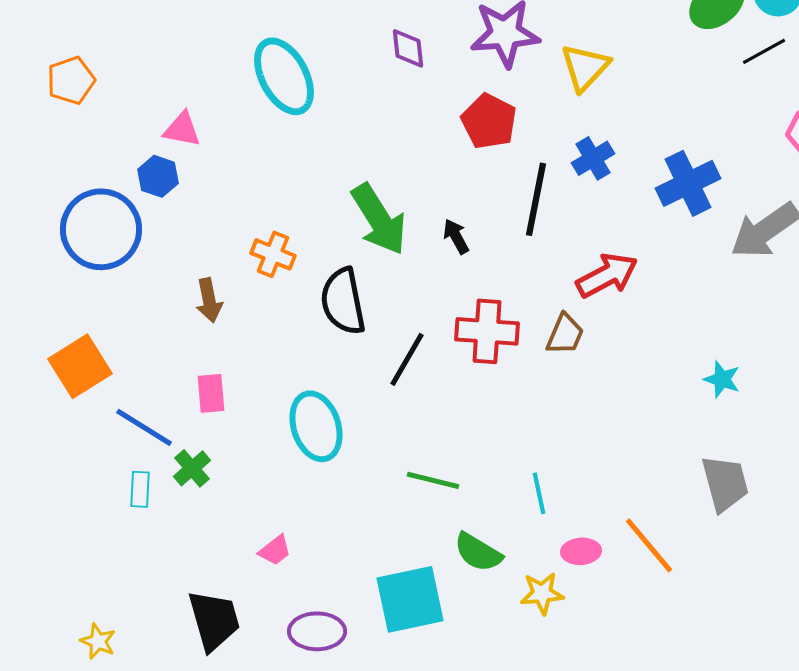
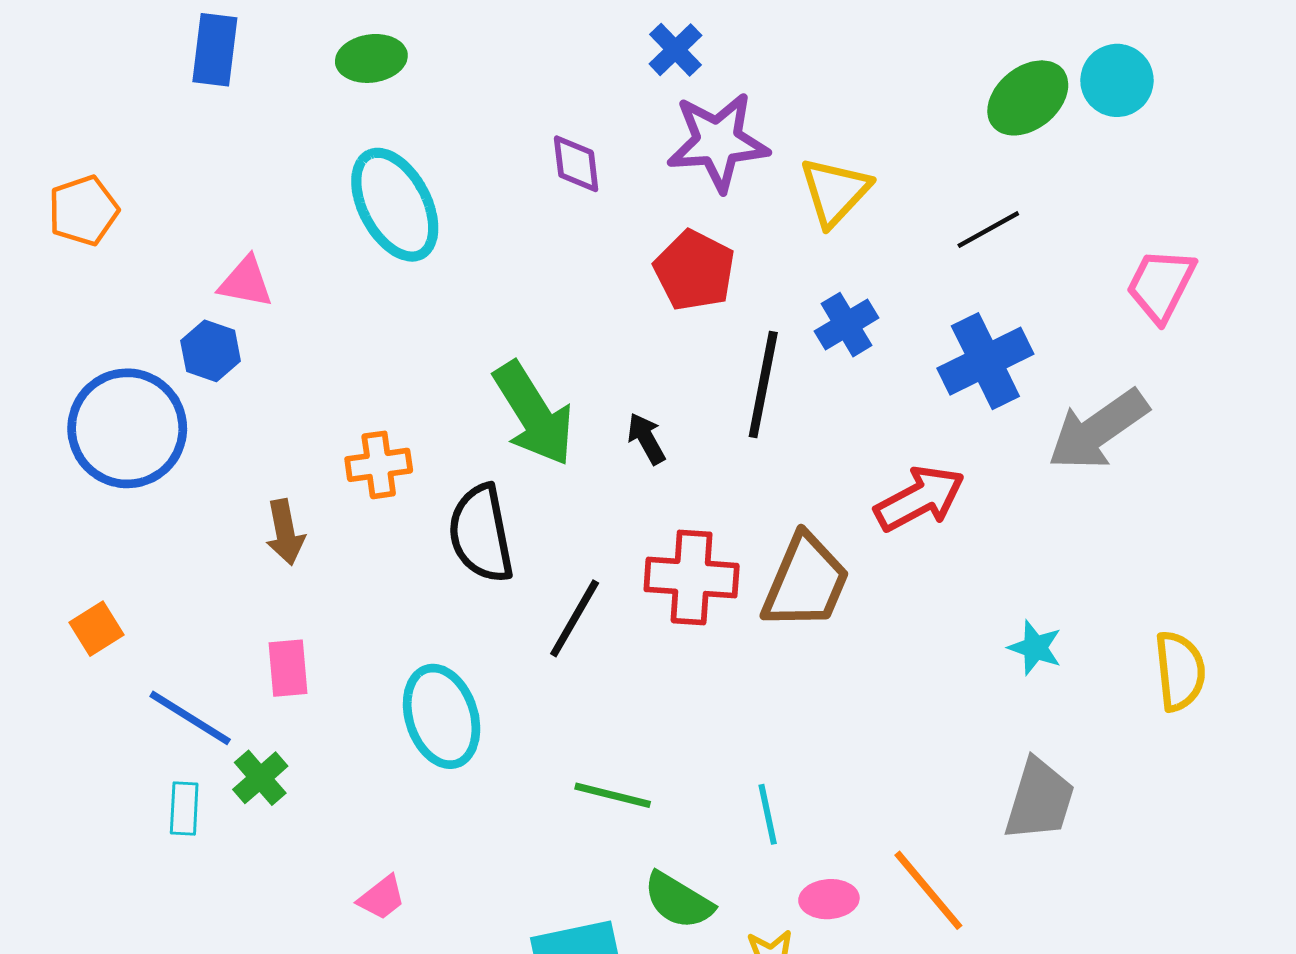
black line: (764, 51) -> (988, 230), moved
orange cross: (273, 254) -> (379, 465), turned -30
red arrow: (607, 275) -> (920, 499), moved
brown trapezoid: (565, 334) -> (806, 582), size x1.6
orange square: (80, 366) -> (97, 629), size x0.6
gray trapezoid: (725, 483) -> (1039, 800), turned 32

